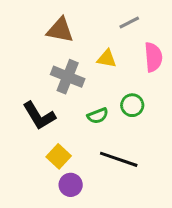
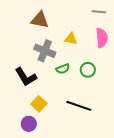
gray line: (129, 23) -> (99, 12), moved, turned 32
green semicircle: (98, 116) -> (63, 69), moved
purple circle: (71, 185) -> (29, 124), moved

